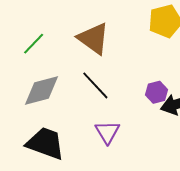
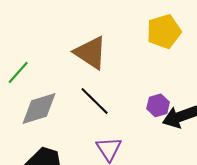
green line: (34, 44) -> (18, 72), moved

